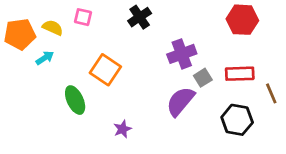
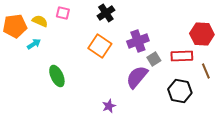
red hexagon: (242, 20) -> (202, 34), moved
orange square: (105, 70) -> (100, 46), moved
purple star: (122, 129) -> (109, 106), moved

